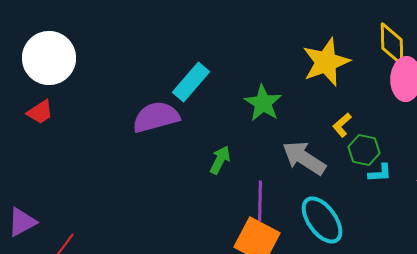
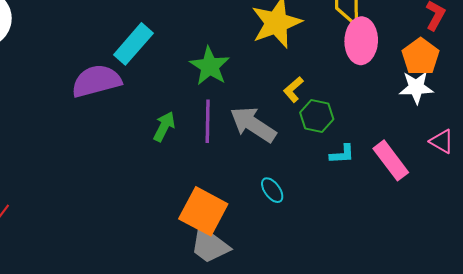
cyan L-shape: (380, 173) -> (342, 154), moved
purple line: (260, 201) -> (208, 121), moved
cyan ellipse: (322, 220) -> (272, 190), size x0.5

